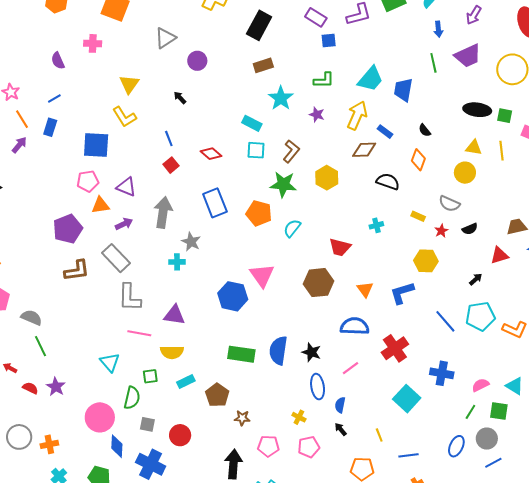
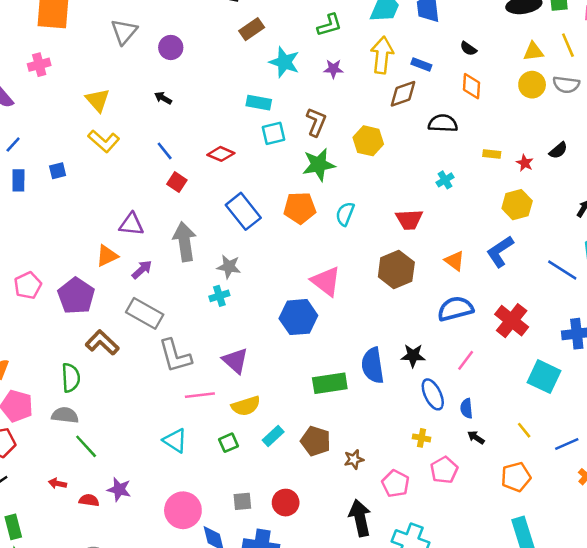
blue square: (96, 145) -> (58, 171), moved, size x0.5
pink pentagon: (88, 181) -> (28, 285), moved
gray semicircle: (449, 204) -> (566, 85), moved
brown L-shape: (77, 271) -> (102, 343), turned -112
purple triangle: (174, 315) -> (235, 361), turned 50
green semicircle: (132, 398) -> (71, 378), moved
pink pentagon: (268, 446) -> (395, 484), turned -30

